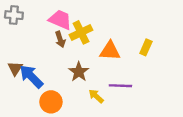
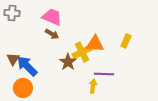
yellow cross: (81, 32) -> (82, 52), moved
brown arrow: (60, 39) -> (52, 34), turned -40
yellow arrow: (96, 96) -> (93, 86), moved, turned 56
orange circle: (51, 102) -> (23, 88), moved

